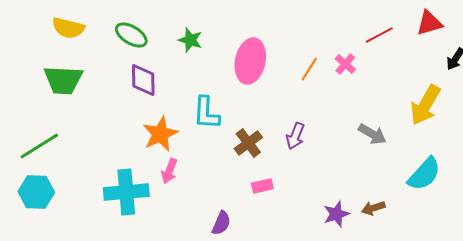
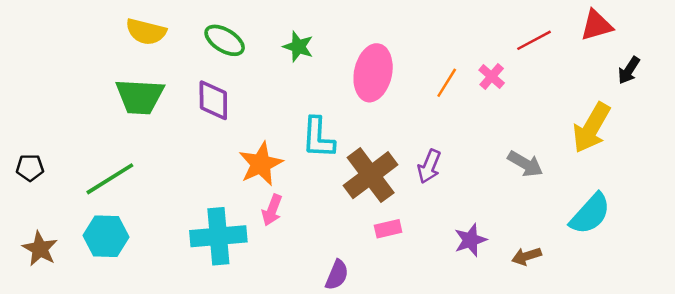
purple diamond: (143, 80) -> (213, 100), moved
brown cross: (248, 143) -> (371, 175), size x1.5
purple star: (336, 214) -> (470, 240), moved

